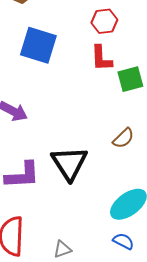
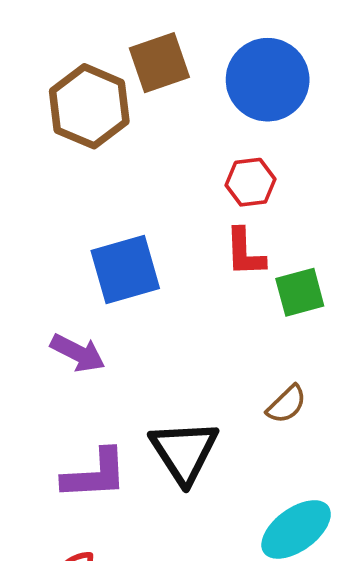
blue square: (38, 45) -> (125, 269), moved, turned -33

